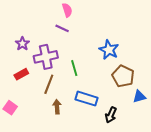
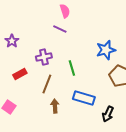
purple star: (22, 44) -> (12, 41), moved
blue star: (109, 50) -> (106, 50), turned 30
purple cross: (46, 57) -> (44, 57), size x0.7

